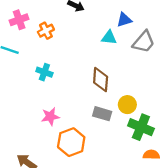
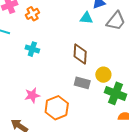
pink star: (50, 117) -> (32, 95), moved

